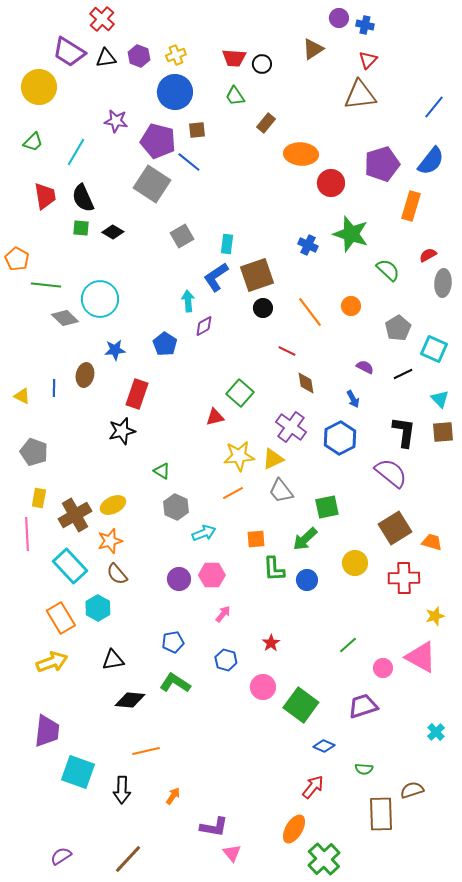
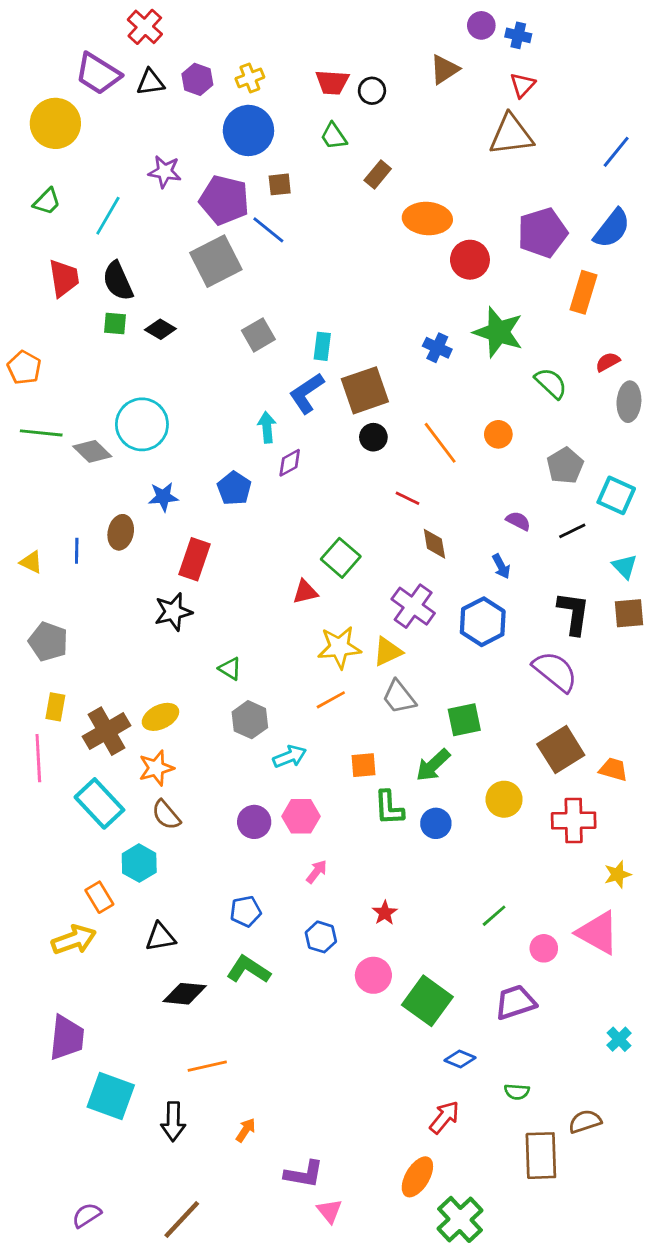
gray square: (152, 184) -> (216, 261), turned 30
green line: (46, 285) -> (41, 433), moved
orange rectangle: (61, 618) -> (99, 897), moved, size x0.7

